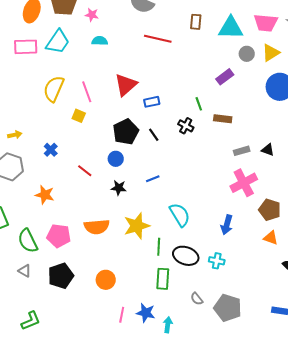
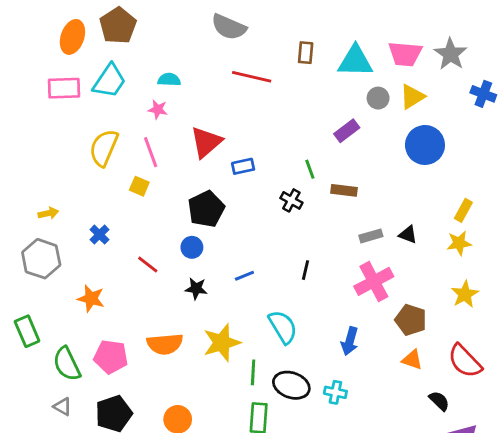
pink star: (92, 15) -> (158, 109), moved
black line: (154, 135) -> (306, 270), moved, turned 48

